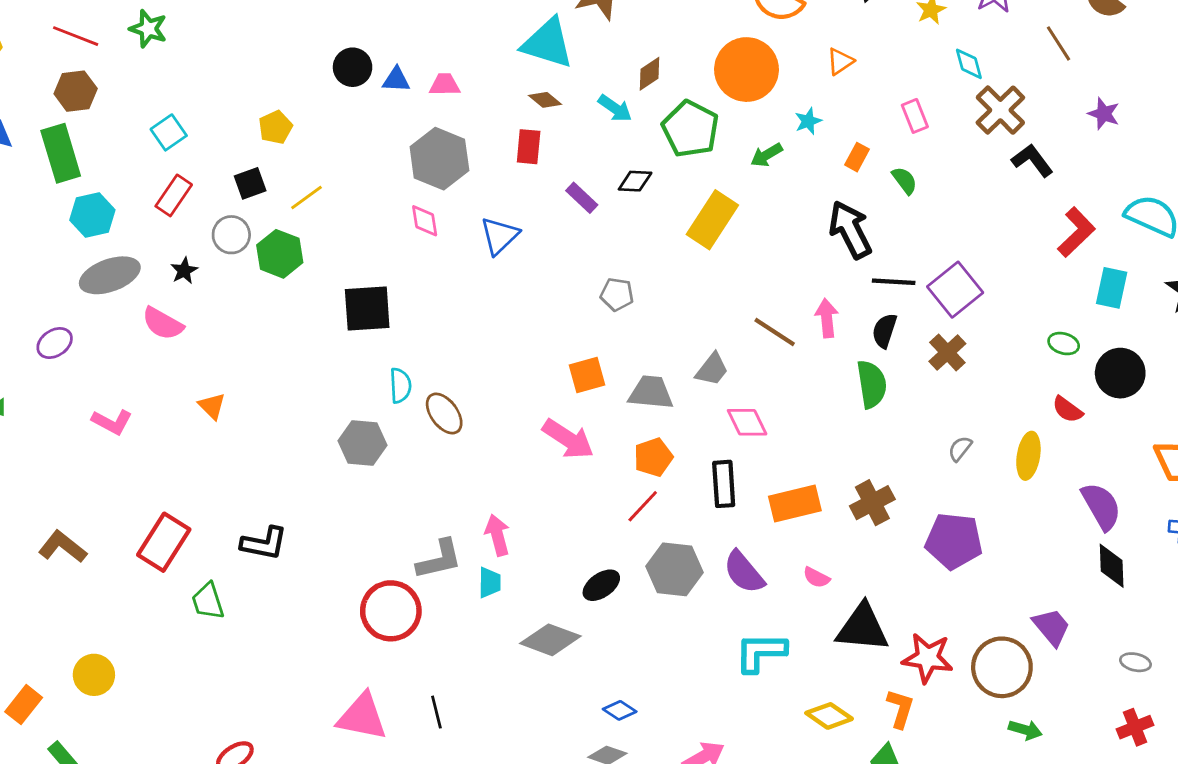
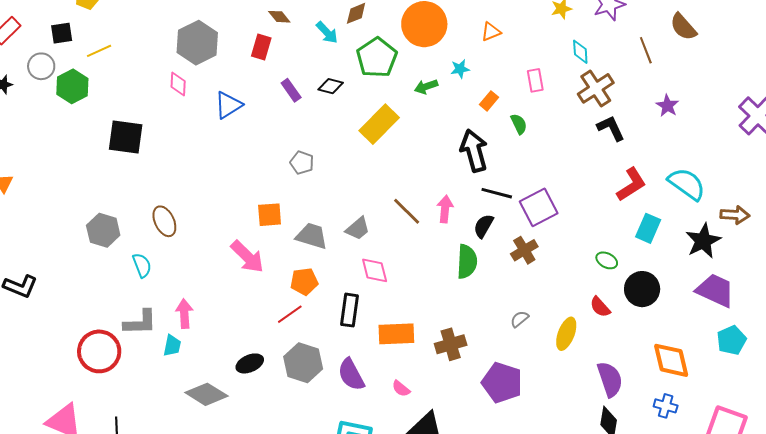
cyan semicircle: (400, 385) -> (142, 265), moved, turned -30

